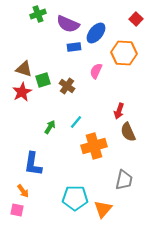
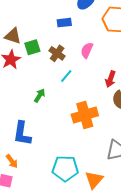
blue rectangle: (74, 47) -> (64, 23), moved
pink semicircle: (96, 71) -> (87, 50), moved
cyan line: (76, 122) -> (66, 76), moved

